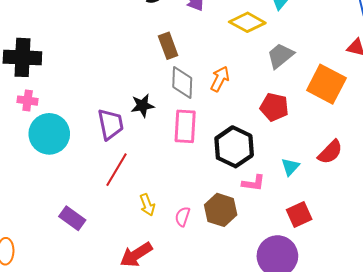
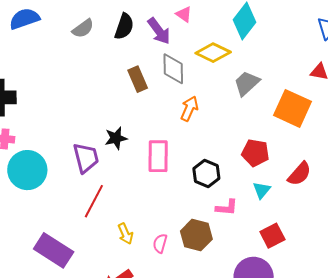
gray diamond: (182, 82) -> (173, 69), moved
red pentagon: (274, 107) -> (255, 153), moved
black hexagon: (234, 147) -> (206, 173), size x0.7
purple rectangle: (72, 218) -> (54, 250), size x1.5

